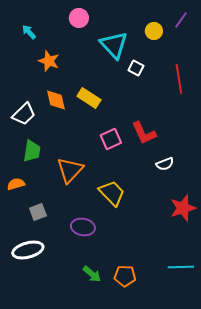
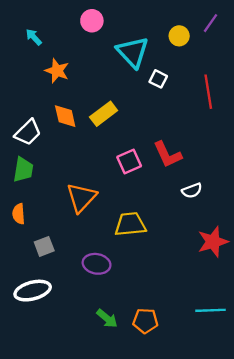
yellow rectangle: (89, 98) -> (104, 114), turned -70
green trapezoid: (32, 151) -> (23, 170), moved
orange semicircle: (16, 184) -> (19, 214), turned -78
yellow trapezoid: (112, 193) -> (130, 224), turned -52

